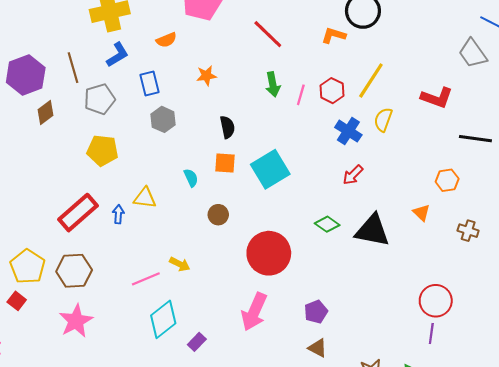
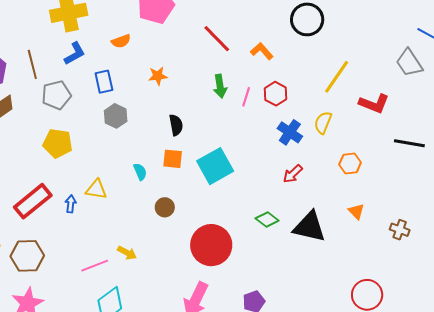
orange L-shape: (334, 35) -> (262, 51), moved, turned 30
yellow line: (371, 80) -> (337, 77), moved
orange hexagon: (447, 180) -> (350, 163), moved

